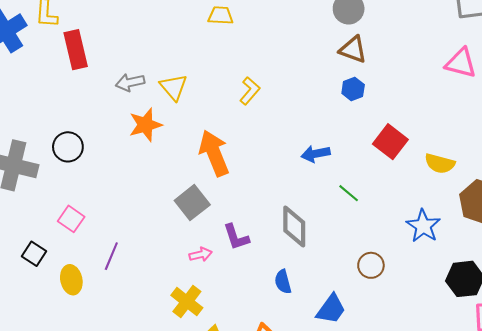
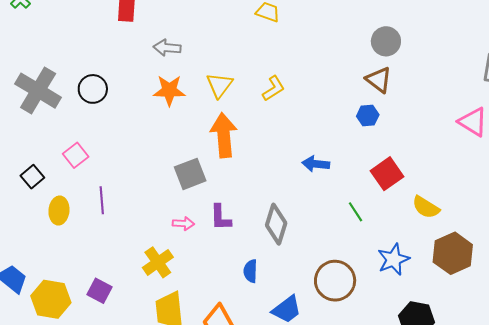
yellow triangle: (173, 87) -> (219, 85), moved
green line: (349, 193) -> (356, 212), moved
purple line: (111, 256) -> (102, 200), turned -44
brown circle: (371, 265) -> (335, 281), size x1.6

